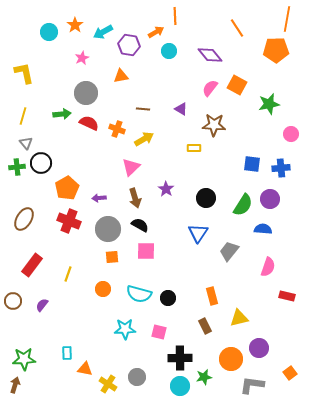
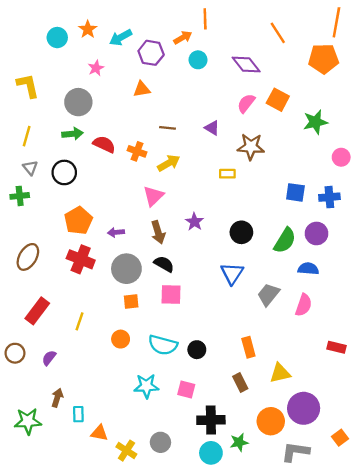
gray circle: (86, 93) -> (78, 102), moved
black circle: (41, 163) -> (64, 172), moved
pink semicircle: (268, 267) -> (304, 305), moved
purple circle: (259, 348) -> (304, 408), size x1.4
brown arrow: (15, 385) -> (57, 398), moved

